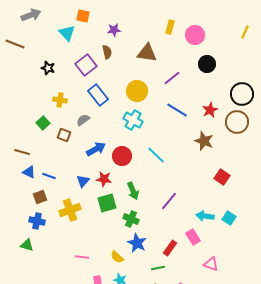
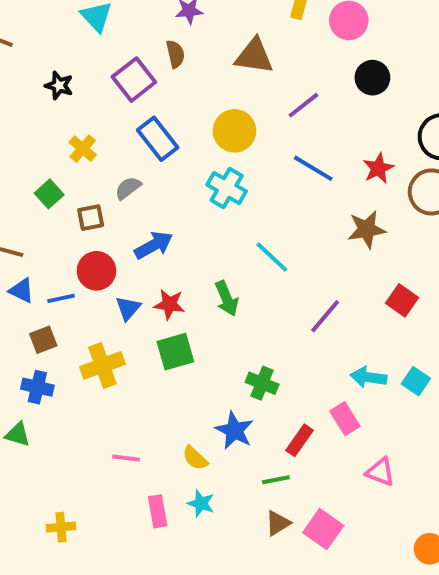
yellow cross: (60, 100) -> (83, 149), turned 32
brown square: (64, 135) -> (91, 218), turned -32
brown star: (204, 141) -> (367, 229), turned -30
red circle: (122, 156) -> (96, 271), moved
blue line: (49, 176) -> (61, 298), turned -32
green arrow: (133, 191) -> (227, 298), moved
purple line: (169, 201) -> (325, 316), moved
green cross: (131, 219) -> (262, 383), moved

